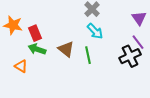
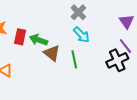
red rectangle: (35, 33) -> (20, 37), turned 35
green arrow: (37, 49) -> (39, 40), moved

